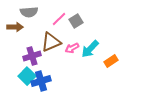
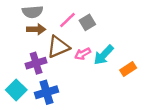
brown arrow: (15, 27) -> (36, 29), moved
cyan square: (27, 76) -> (16, 90), moved

